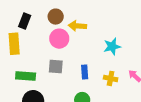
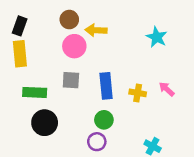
black rectangle: (25, 21) -> (20, 26), moved
cyan star: (112, 47) -> (157, 37), moved, turned -30
blue rectangle: (85, 72) -> (106, 86), size x1.5

